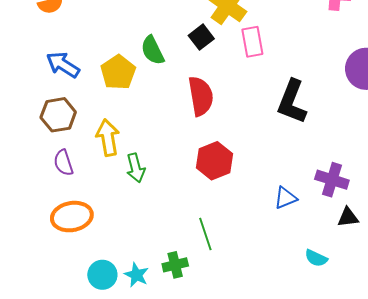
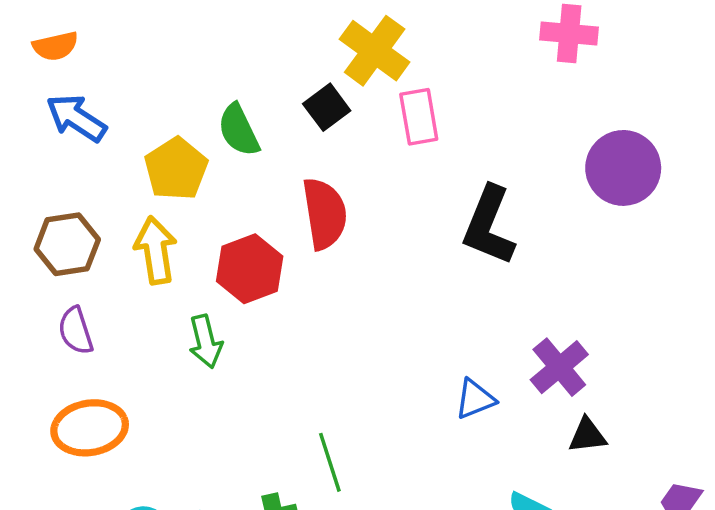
blue arrow: (63, 65) -> (76, 118), moved
yellow arrow: (108, 138) -> (156, 250), moved
red hexagon: (214, 161) -> (250, 269), moved
purple cross: (332, 180) -> (559, 367), turned 32

